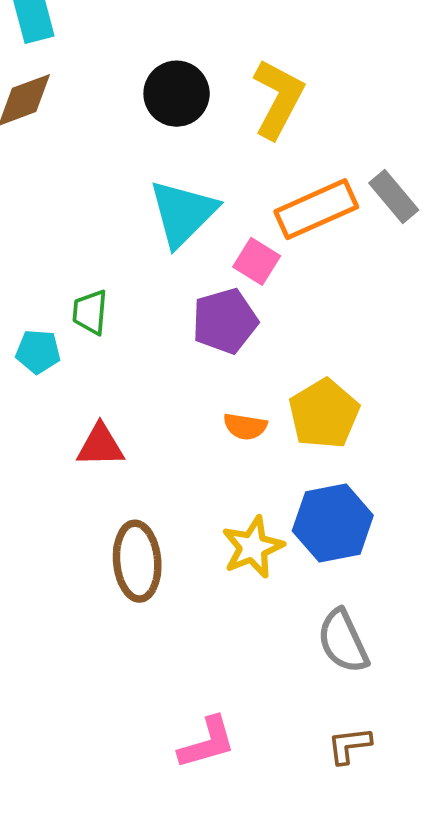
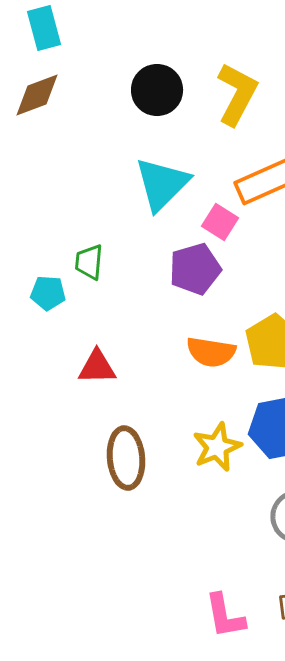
orange semicircle: (245, 426) -> (211, 352), size x1.4
pink L-shape: (207, 743) -> (225, 616), moved, turned 96

